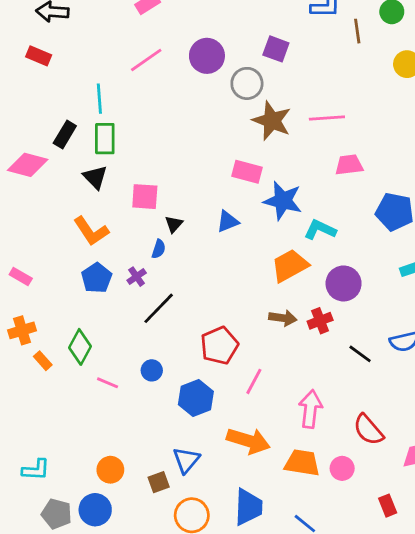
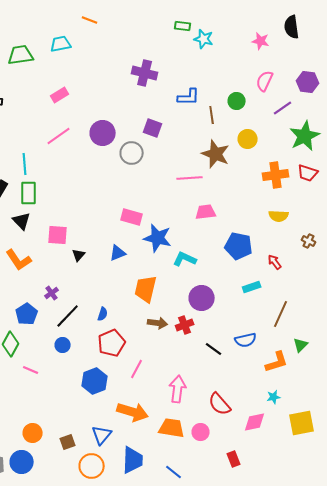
brown star: (272, 121) -> (216, 154), moved
blue semicircle: (159, 249) -> (103, 314), moved
orange trapezoid: (290, 266) -> (146, 289), moved, turned -48
blue pentagon: (97, 278) -> (27, 314), moved
blue circle: (152, 370) -> (63, 345), moved
blue triangle: (186, 460) -> (102, 435), moved

